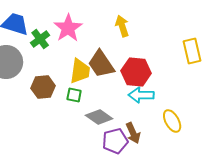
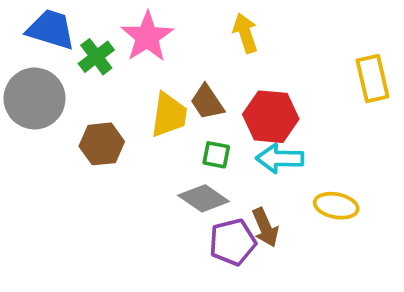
brown trapezoid: (101, 64) -> (207, 102), size x0.7
green square: (74, 95) -> (216, 155), moved
yellow ellipse: (172, 121) -> (336, 206), turned -50

